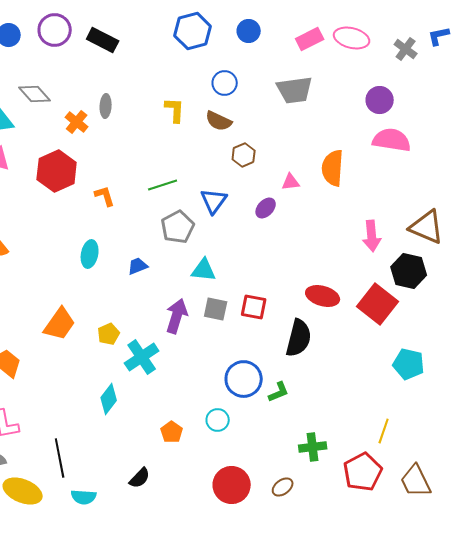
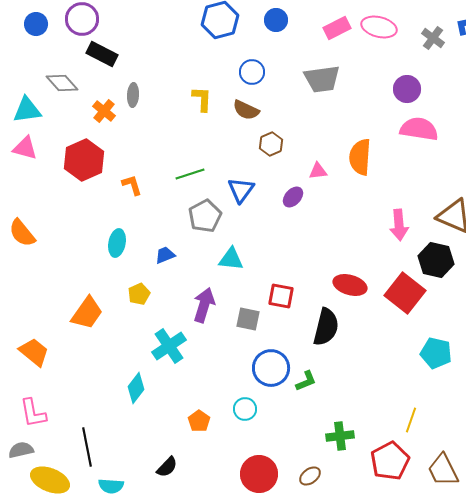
black rectangle: (103, 40) -> (102, 54), moved
gray square: (216, 309) -> (248, 319), moved
yellow pentagon: (109, 334) -> (139, 294), moved

